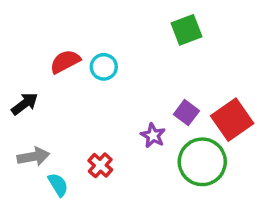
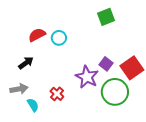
black arrow: (25, 104) -> (26, 63), moved
purple star: (153, 135) -> (87, 77), size x1.6

